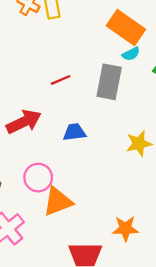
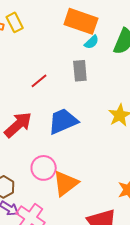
gray rectangle: (109, 82) -> (80, 71), size x0.7
blue trapezoid: (74, 132) -> (63, 121), size x1.5

